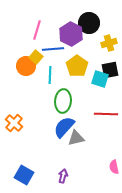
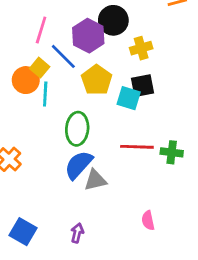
blue line: (53, 49) -> (63, 56), turned 50
cyan line: (50, 75) -> (45, 94), moved

